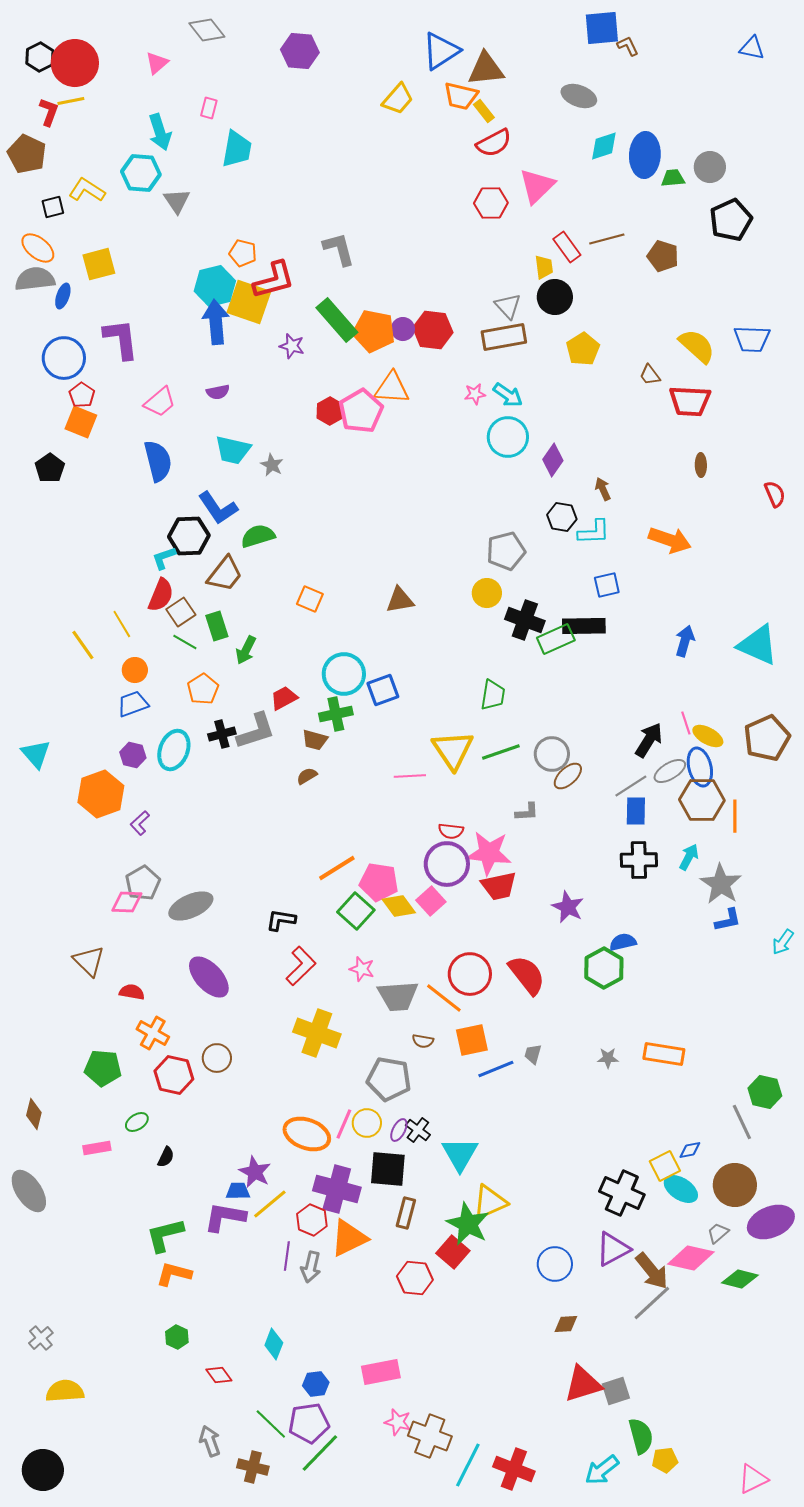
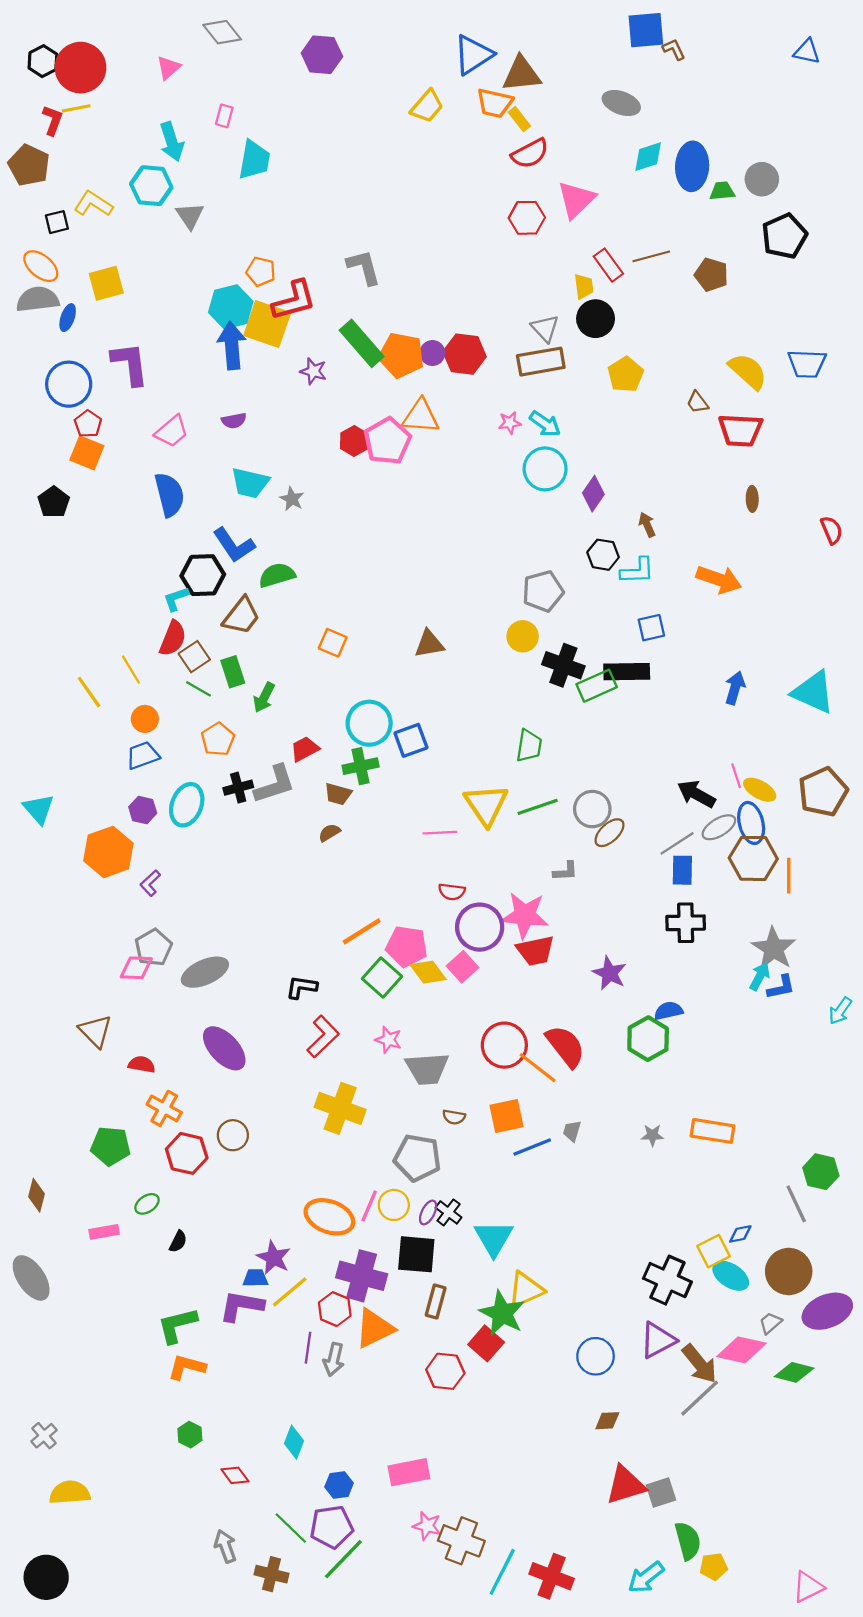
black arrow: (649, 740) -> (696, 794), turned -93
red semicircle: (451, 831) -> (452, 892), moved
cyan arrow: (689, 857) -> (760, 976), moved
orange line: (444, 998) -> (538, 1068), moved

